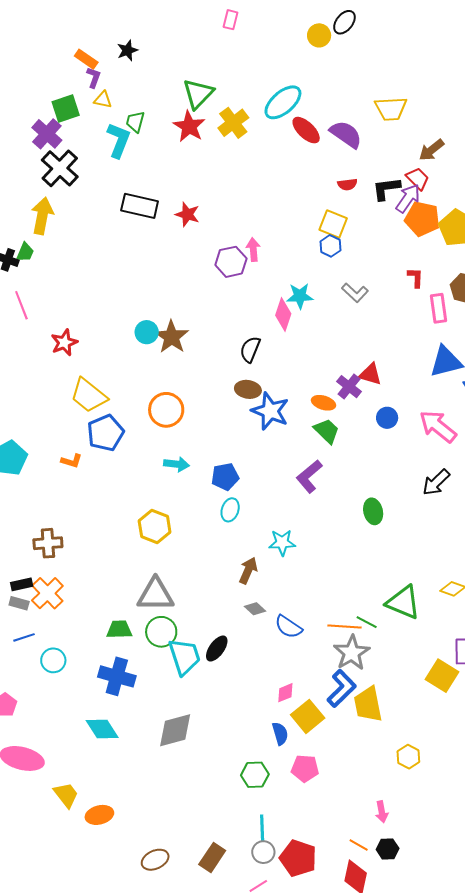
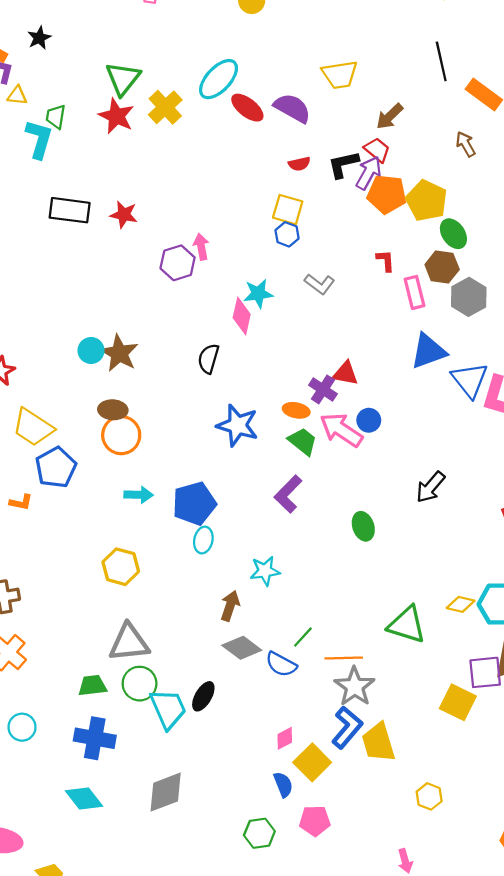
brown ellipse: (248, 389) -> (113, 410), moved
pink arrow: (438, 426) -> (341, 430), moved
blue pentagon: (225, 477) -> (194, 503), size x1.4
gray diamond: (255, 609) -> (242, 648), size x1.6
green line: (367, 622) -> (303, 637), moved, turned -70

